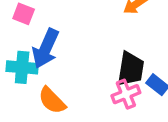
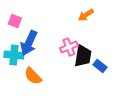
pink cross: (126, 94) -> (69, 47), moved

